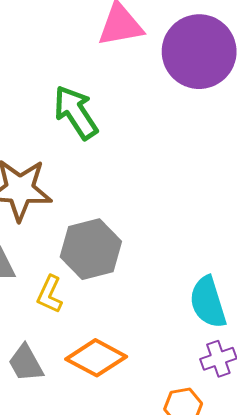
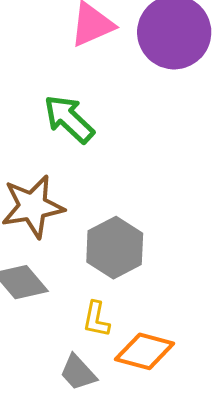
yellow L-shape: (50, 294) -> (96, 319), moved

